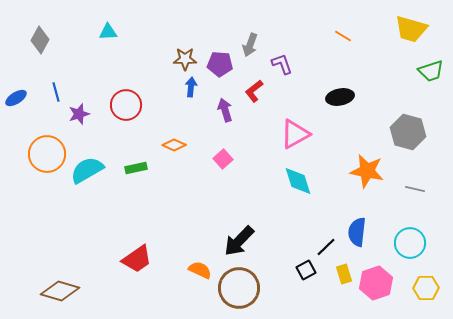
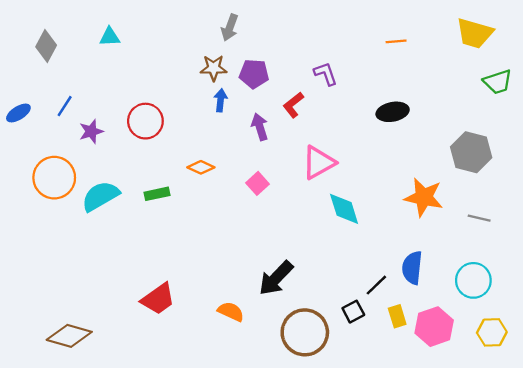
cyan triangle: (108, 32) -> (110, 37), moved
orange line: (343, 36) -> (396, 41), turned -36
gray arrow: (250, 45) -> (230, 28), moved
blue line: (56, 92) -> (65, 106), turned 48
pink triangle: (295, 134) -> (319, 163), moved
brown circle: (239, 288) -> (305, 332), moved

